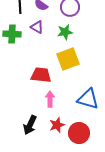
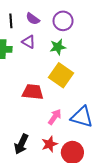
yellow square: (68, 59) -> (61, 75), turned -35
pink arrow: (50, 99) -> (55, 117), moved, turned 35

